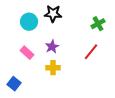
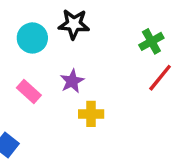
red line: (91, 52) -> (160, 78), moved
yellow cross: (53, 68) -> (91, 114), moved

